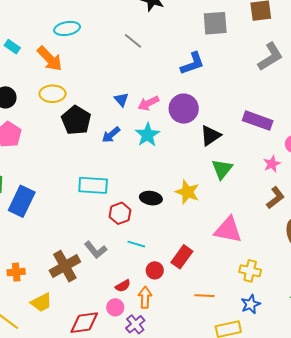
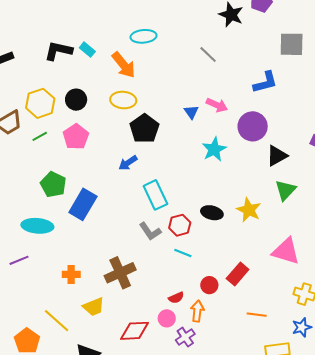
pink arrow: (148, 103) -> (217, 105), moved, turned -135
blue arrow: (111, 135) -> (128, 163), moved
cyan rectangle: (93, 185) -> (155, 195), turned 56
cyan line: (136, 244) -> (183, 253), moved
gray L-shape: (96, 250) -> (150, 231), moved

